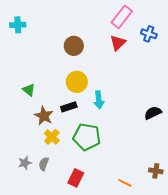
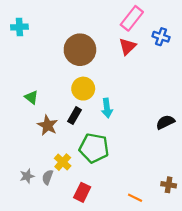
brown circle: (74, 46) -> (80, 50), size x1.5
black rectangle: (69, 107) -> (75, 116), turned -42
yellow cross: (52, 137) -> (63, 162), moved

